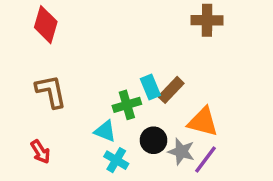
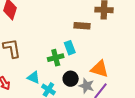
brown rectangle: (171, 90) -> (82, 26), moved, turned 49
cyan triangle: (105, 131) -> (34, 77), moved

